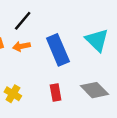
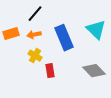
red rectangle: (56, 93) -> (50, 71), moved
yellow cross: (13, 94) -> (35, 56), moved

